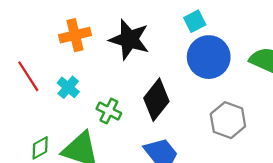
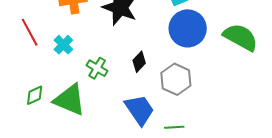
black diamond: (156, 100) -> (139, 62), size x0.6
gray hexagon: (228, 120) -> (176, 79), moved

